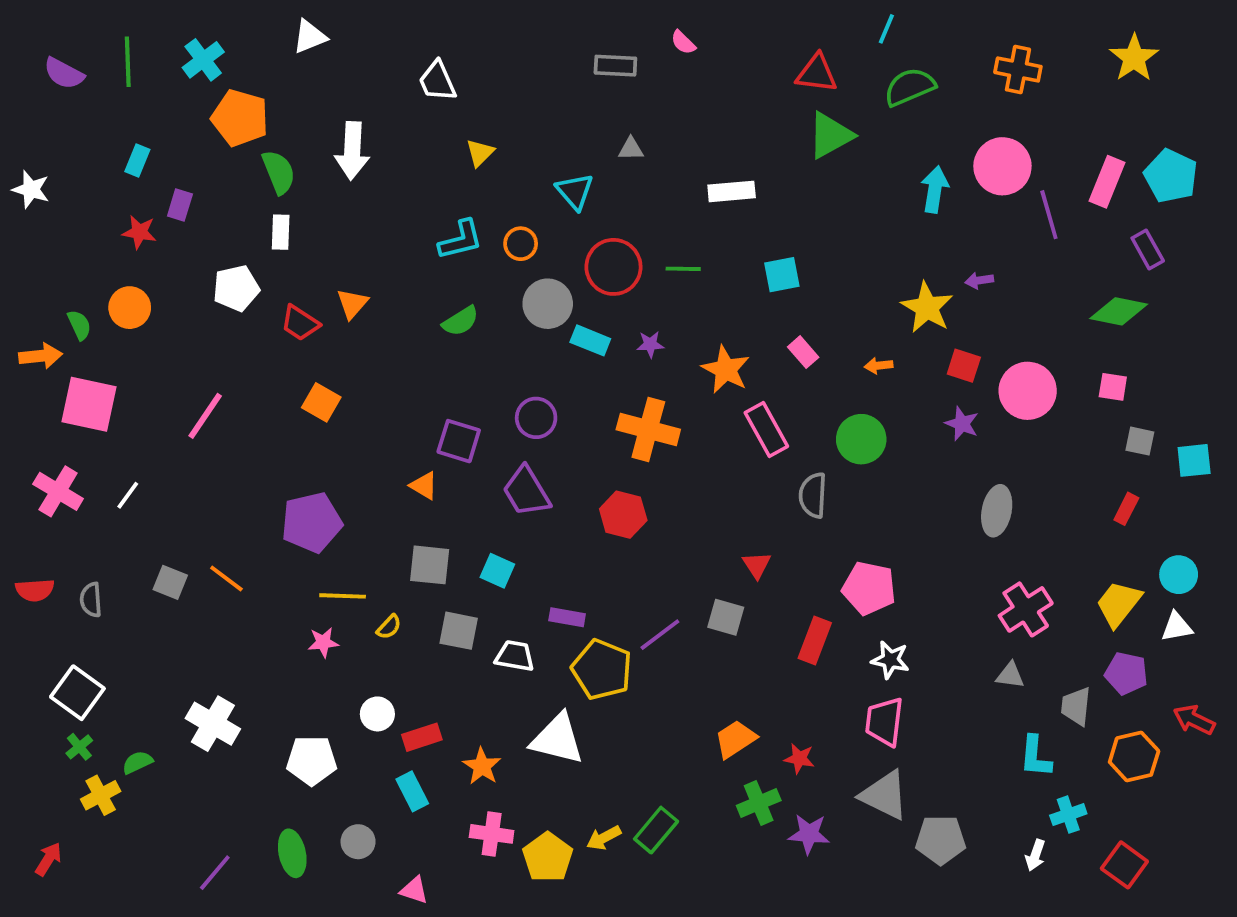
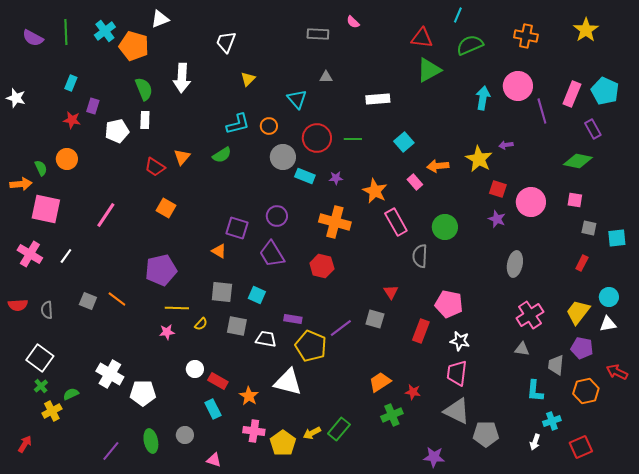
white trapezoid: (437, 81) -> (226, 42), turned 45
orange pentagon: (240, 118) -> (134, 46), moved
cyan square: (782, 275) -> (404, 142), turned -30
white pentagon: (236, 288) -> (117, 131), moved
green semicircle: (461, 321) -> (222, 155), moved
orange arrow: (879, 366) -> (438, 166), moved, size x1.5
red rectangle: (422, 737) -> (218, 381), turned 48
white pentagon: (312, 760) -> (143, 393), moved
purple star: (809, 834) -> (434, 457), moved
red square: (1124, 865) -> (581, 447), turned 30

